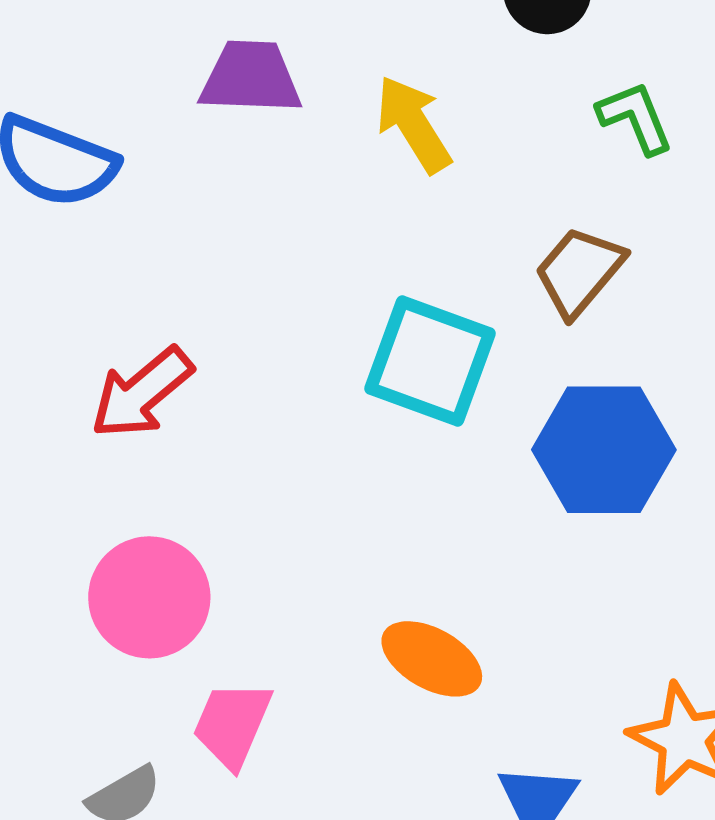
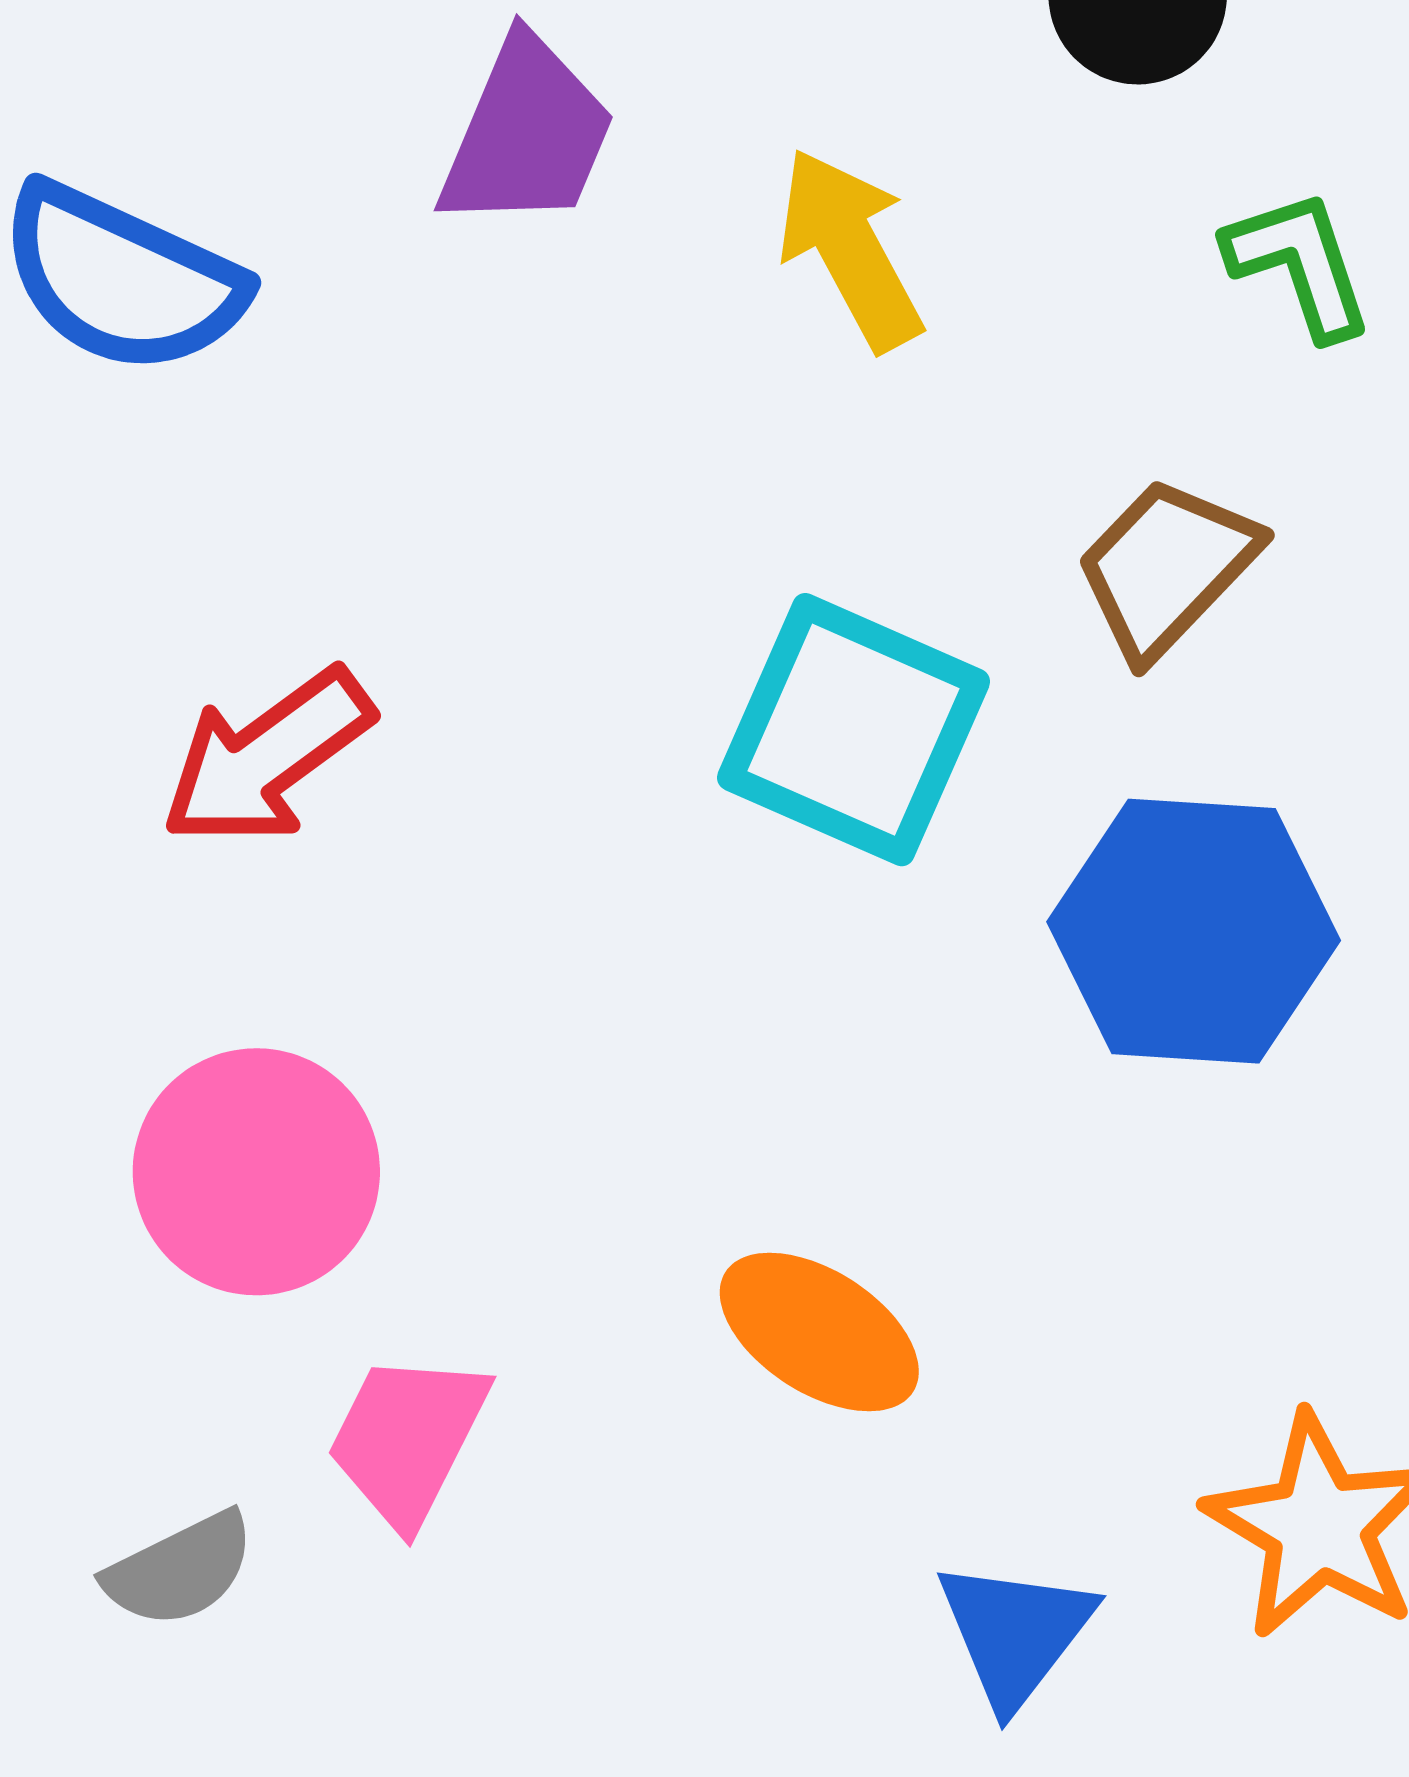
purple trapezoid: (251, 77) -> (527, 134), turned 107

